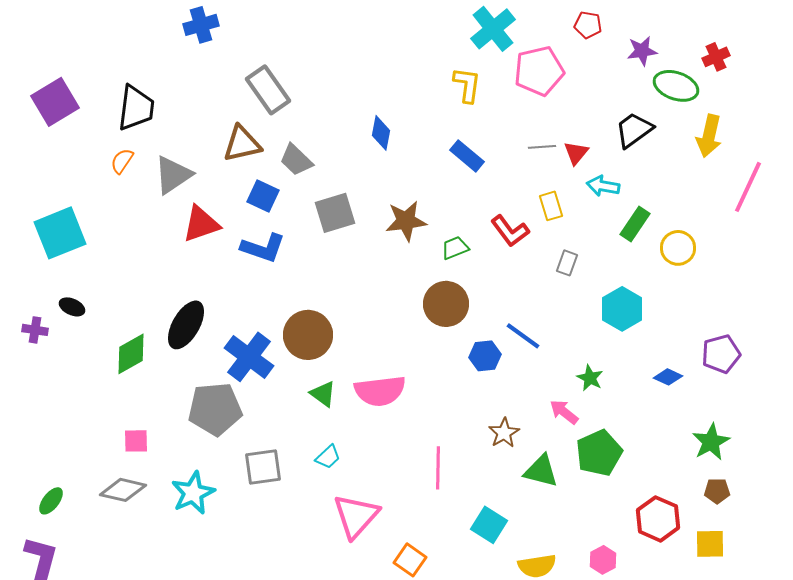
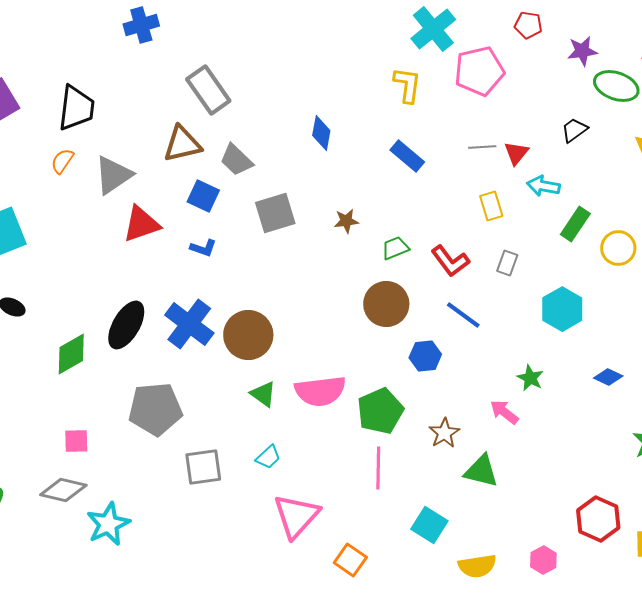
black trapezoid: (634, 130) -> (574, 130), size x0.7
brown star: (406, 221) -> (346, 221), size x0.6
red L-shape: (510, 231) -> (450, 261), moved
blue L-shape: (263, 248) -> (203, 248), size x0.6
blue line: (523, 336) -> (463, 315), moved
blue cross: (249, 357) -> (189, 324), moved
green pentagon: (599, 453) -> (380, 411), moved
cyan star: (193, 493) -> (108, 524), moved

